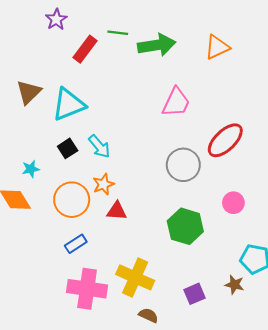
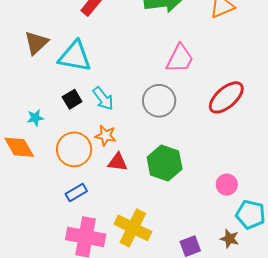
cyan triangle: (69, 104) -> (75, 56), turned 30
gray circle: (183, 165) -> (159, 101), moved
orange star: (103, 184) -> (106, 136), turned 30
pink circle: (233, 203) -> (227, 185), moved
green hexagon: (185, 226) -> (165, 163), moved

